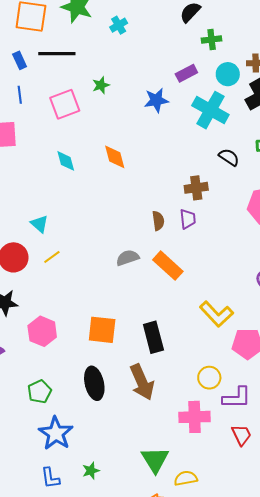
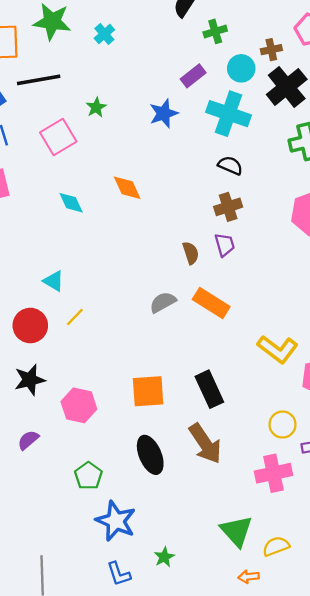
black semicircle: (229, 157) -> (230, 165), moved

